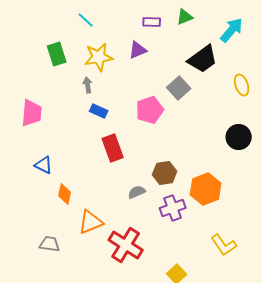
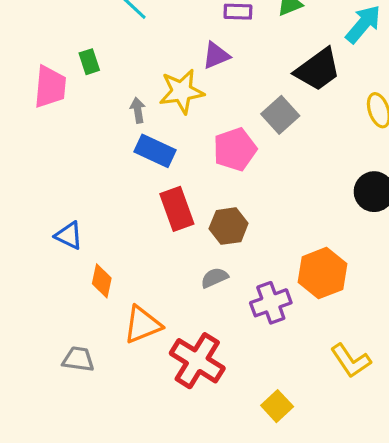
green rectangle: (57, 54) -> (89, 62), size x0.7
yellow star: (99, 57) -> (182, 91), moved
blue rectangle: (99, 111) -> (155, 151), size x1.4
pink trapezoid: (32, 113) -> (50, 87), moved
brown hexagon: (165, 173) -> (229, 226), moved

